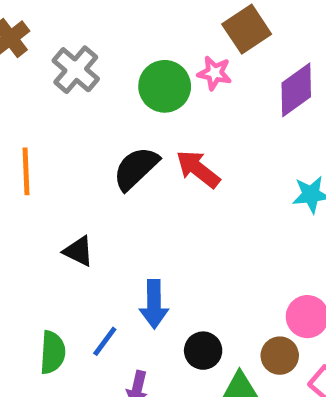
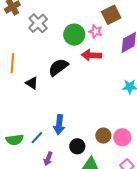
red arrow: (198, 169) -> (91, 55), moved, turned -42
black triangle: (78, 251) -> (32, 83), moved
green semicircle: (53, 352) -> (15, 140), turned 72
brown circle: (280, 356) -> (103, 136), moved

